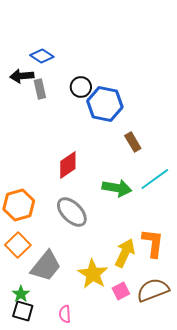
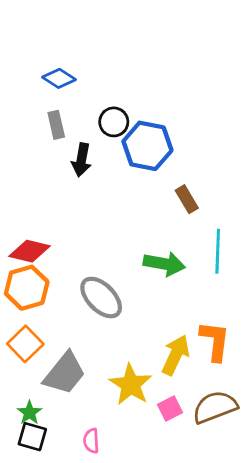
black arrow: (22, 76) -> (81, 160), moved, turned -75
red diamond: (68, 165) -> (29, 251), moved, turned 48
cyan line: (155, 179) -> (218, 251), turned -52

